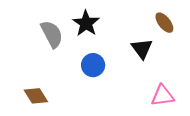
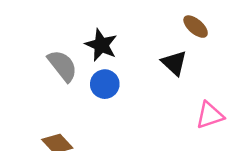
blue circle: (93, 65) -> (105, 84), moved

